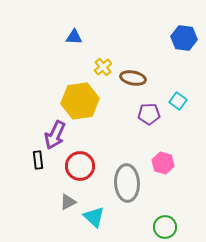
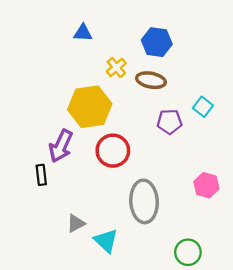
blue hexagon: (184, 38) -> (157, 42), moved
pink hexagon: (163, 163) -> (206, 185), moved
red circle: (80, 166) -> (113, 151), moved

